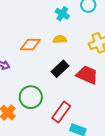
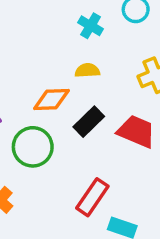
orange diamond: (30, 45) -> (51, 99), moved
green circle: (31, 97) -> (33, 147), moved

